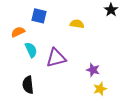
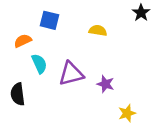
purple star: (93, 70) -> (105, 84), moved
black semicircle: (28, 85) -> (18, 94), moved

